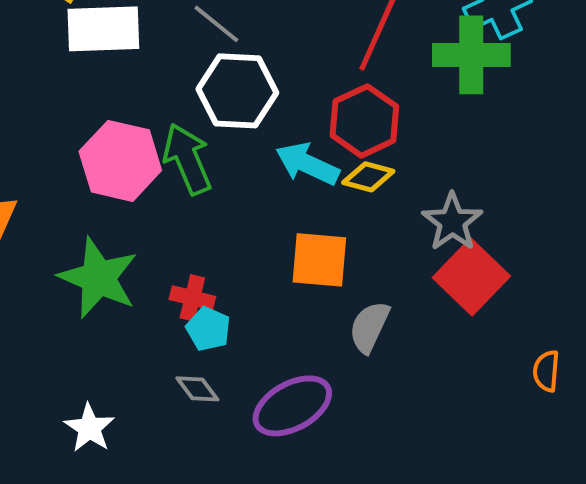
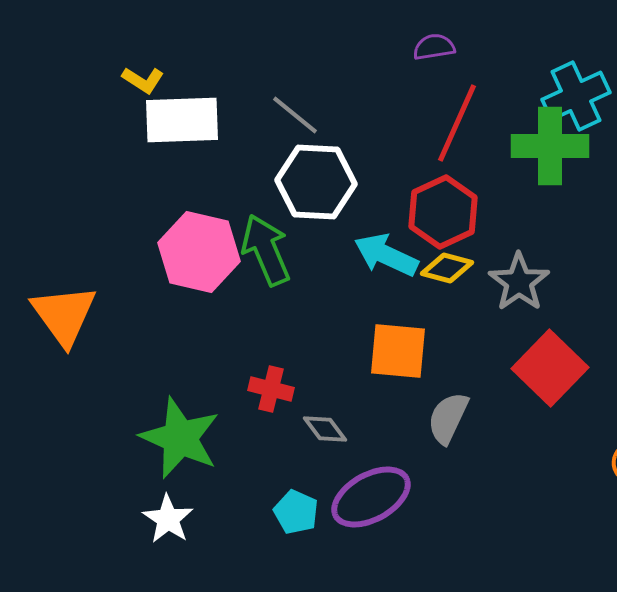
gray star: (452, 222) -> (519, 282), moved
green star: (98, 278) -> (180, 438), moved
cyan pentagon: (208, 329) -> (296, 512), moved
gray diamond: (197, 389) -> (325, 429), moved

